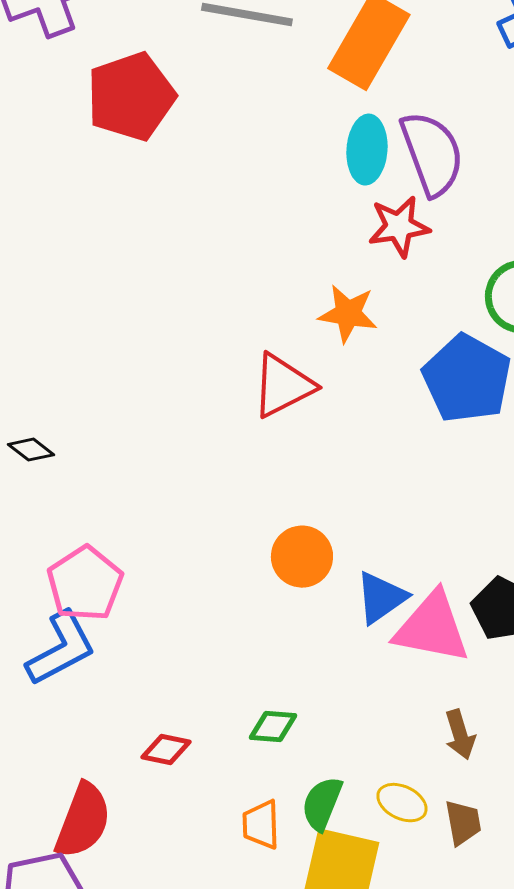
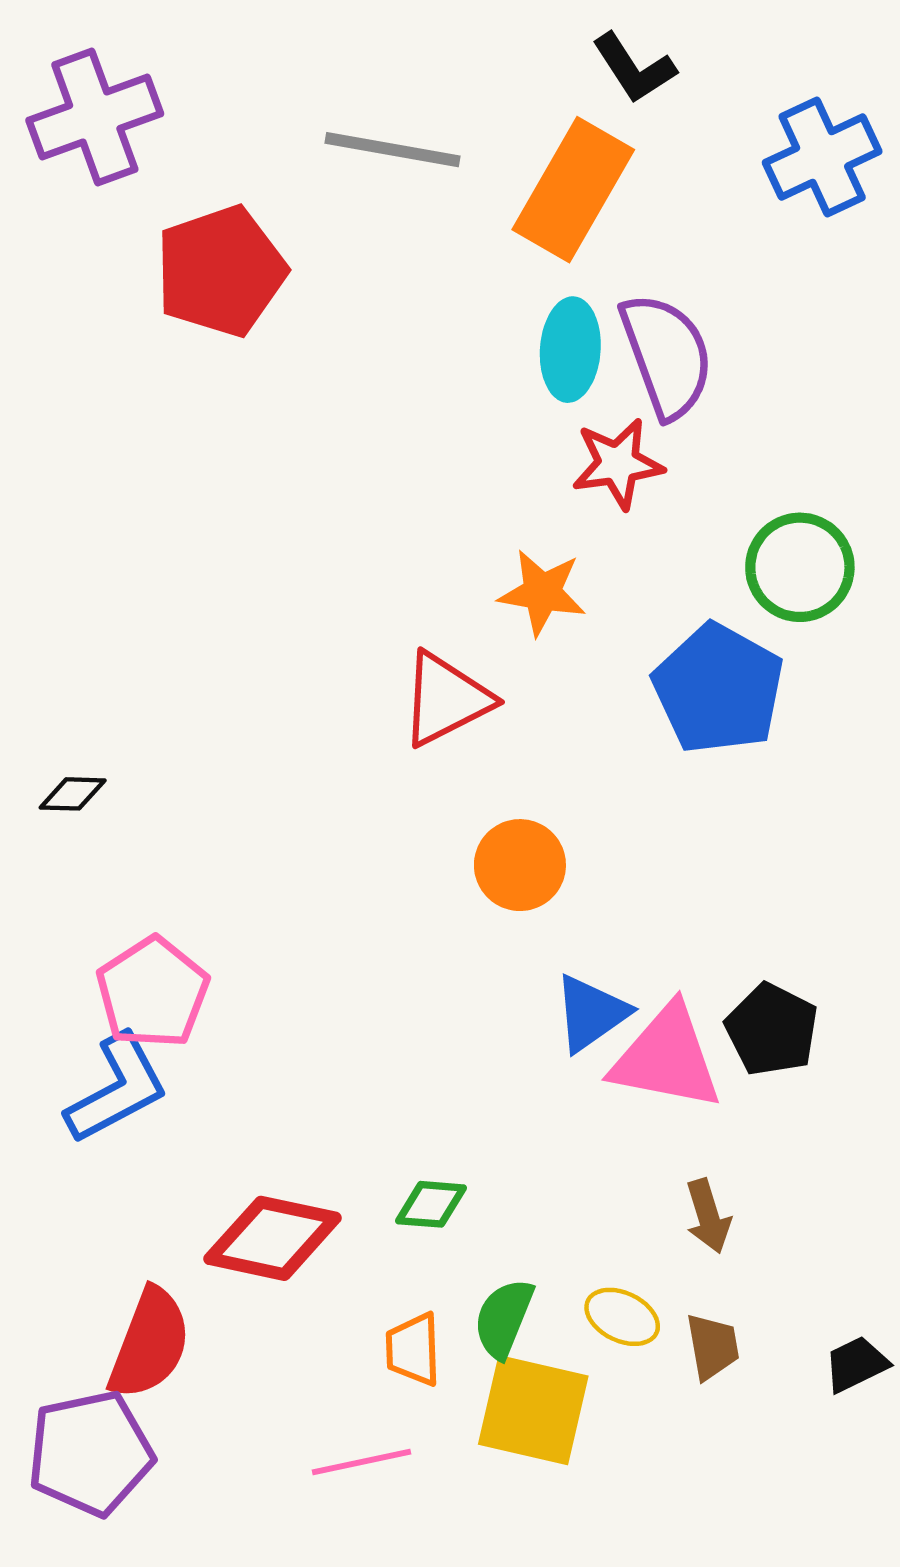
black diamond: (31, 450) -> (73, 794), turned -36
orange circle: (302, 557) -> (520, 865), moved
red diamond: (166, 750) -> (273, 1238), size x1.8

